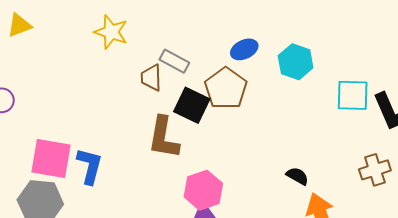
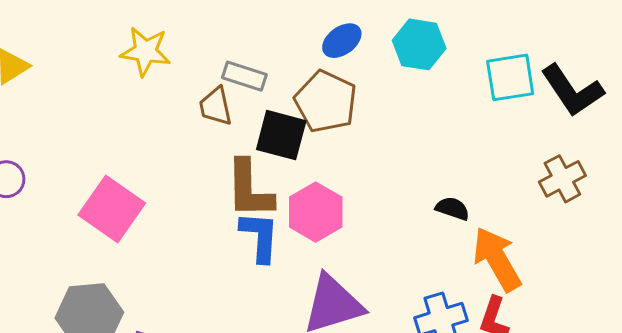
pink square: (51, 159) -> (112, 209), moved, turned 36
blue L-shape: (90, 166) -> (260, 237), moved
pink hexagon: (203, 190) -> (316, 212), moved

